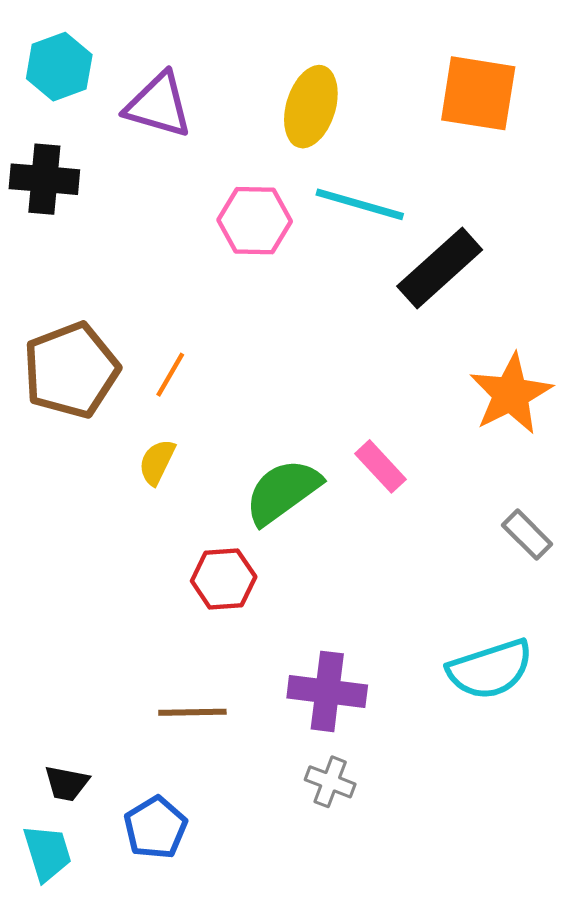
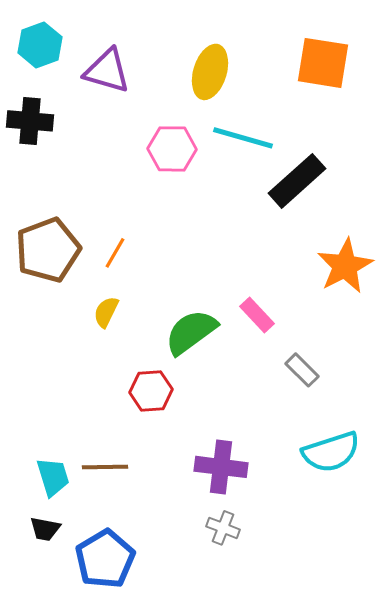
gray rectangle: (527, 535) -> (302, 370), moved
brown line: (192, 712) -> (105, 467), moved
blue pentagon: (155, 828) -> (105, 559), size x1.4
cyan trapezoid: (47, 853) -> (53, 477), moved

